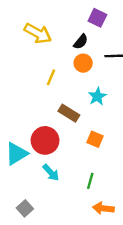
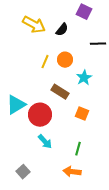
black semicircle: (81, 42) -> (62, 30), moved
orange circle: (83, 63) -> (65, 60), moved
cyan triangle: (16, 154) -> (16, 105), moved
orange arrow: (103, 208) -> (72, 172), moved

